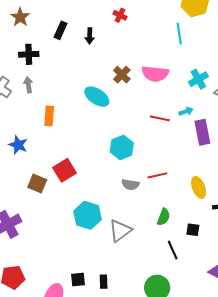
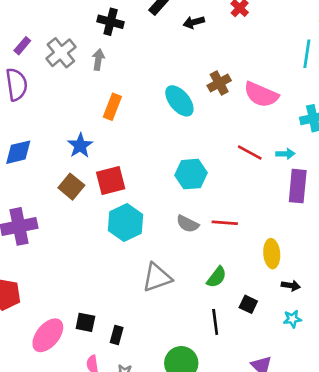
black arrow: (90, 36) -> (194, 22), turned 56
blue star: (18, 145) -> (80, 146), moved
cyan hexagon: (87, 215) -> (126, 222), moved

